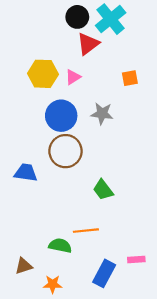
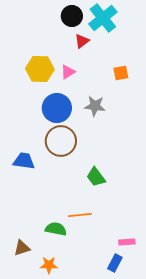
red triangle: (88, 44) -> (82, 41), size x0.7
blue rectangle: (104, 273) -> (115, 263), moved, size x0.7

